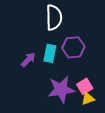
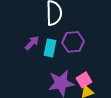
purple arrow: (28, 60) -> (32, 43), moved

